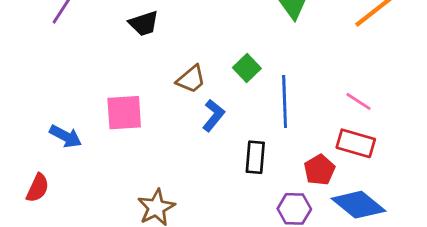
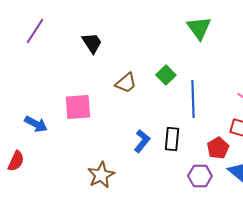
black trapezoid: (144, 23) -> (92, 43), turned -105
blue L-shape: (213, 115) -> (142, 141), moved

